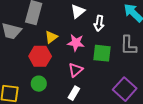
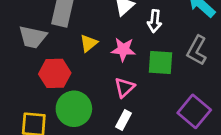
gray L-shape: (128, 45) -> (197, 50), turned 30
red hexagon: (40, 56) -> (55, 73), moved
green circle: (39, 84) -> (74, 109), size x1.6

